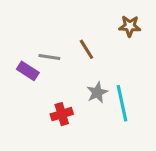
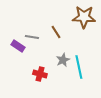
brown star: (130, 26) -> (84, 17), size x1.6
red cross: (62, 114) -> (40, 74), turned 32

